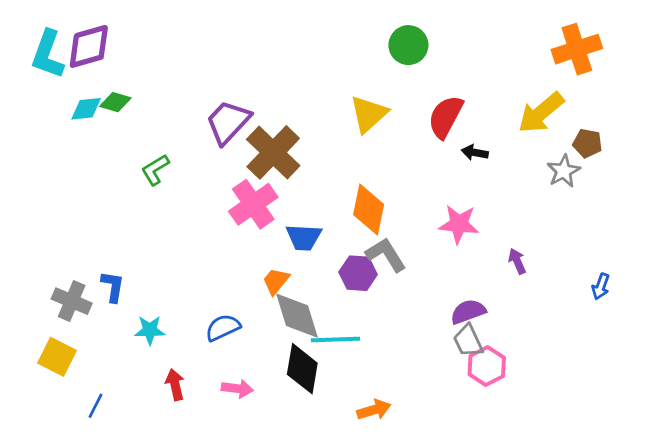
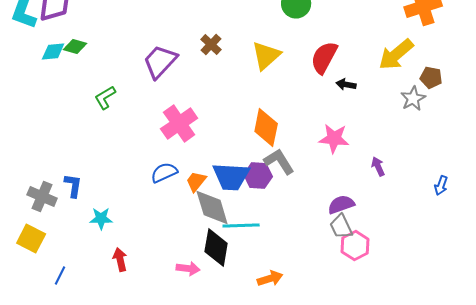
brown cross: (273, 152) -> (211, 44), moved, size x0.5
blue trapezoid: (304, 237) -> (231, 176), moved, size x1.4
blue semicircle: (223, 328) -> (164, 172), moved
pink arrow: (237, 389) -> (188, 268), moved

